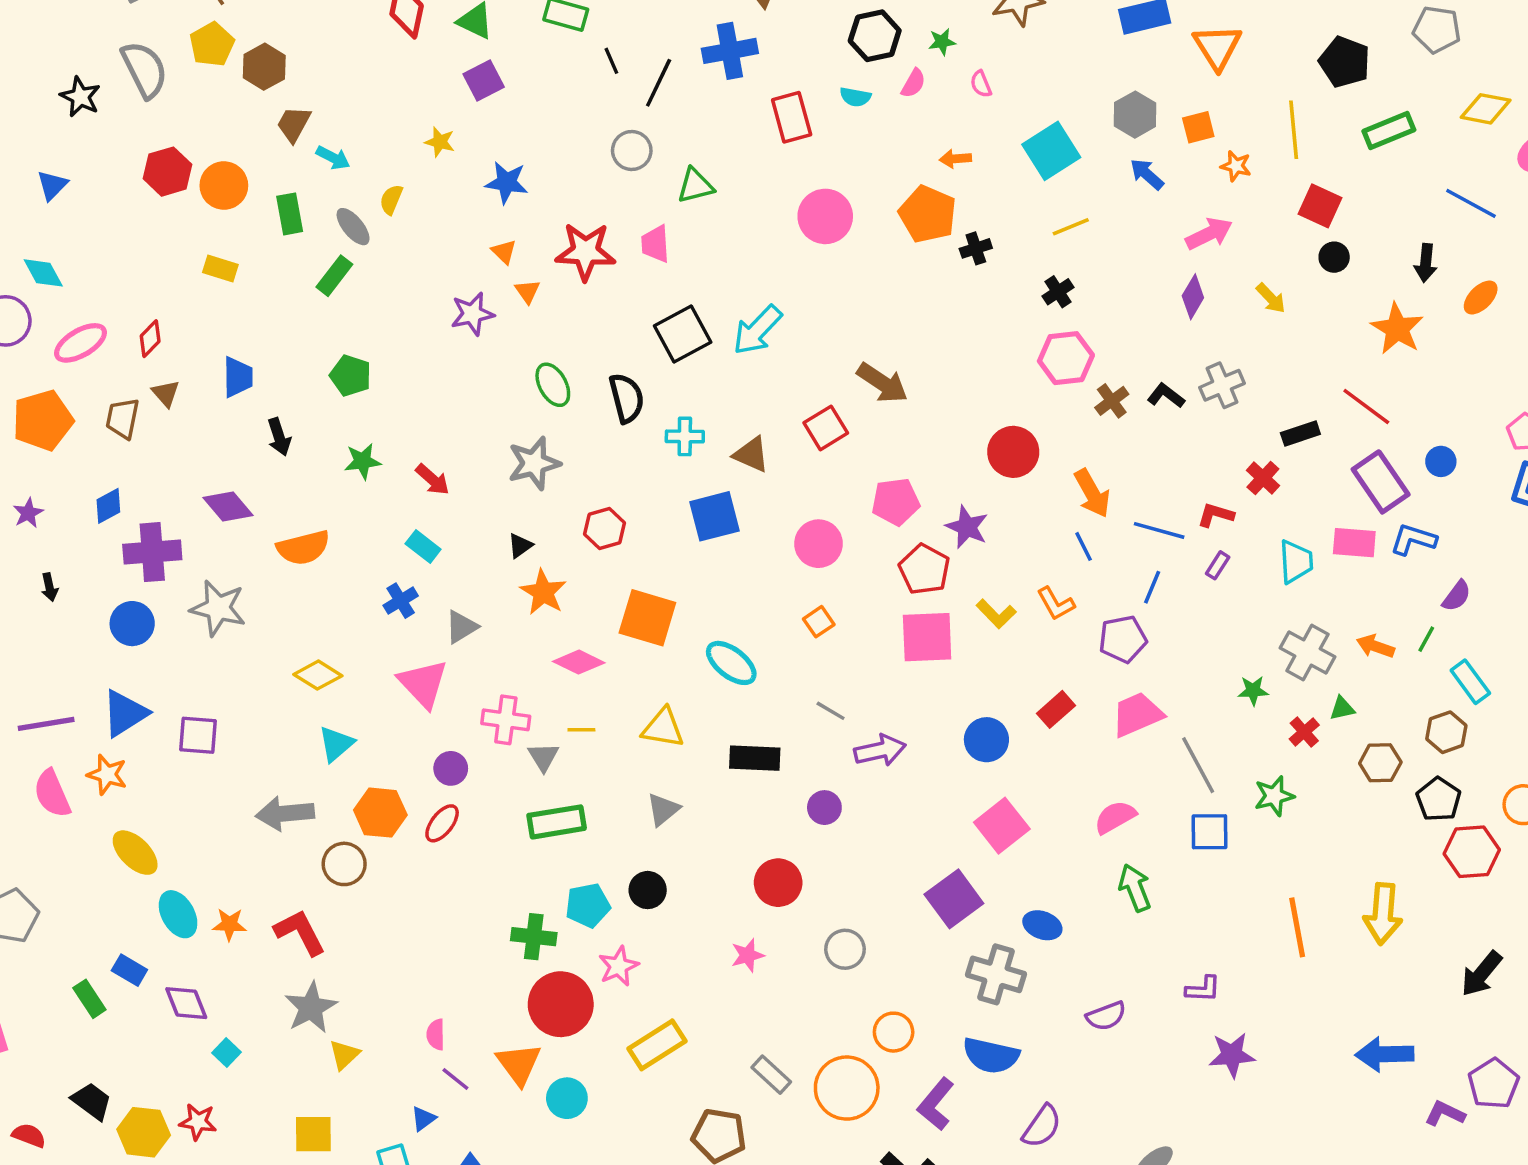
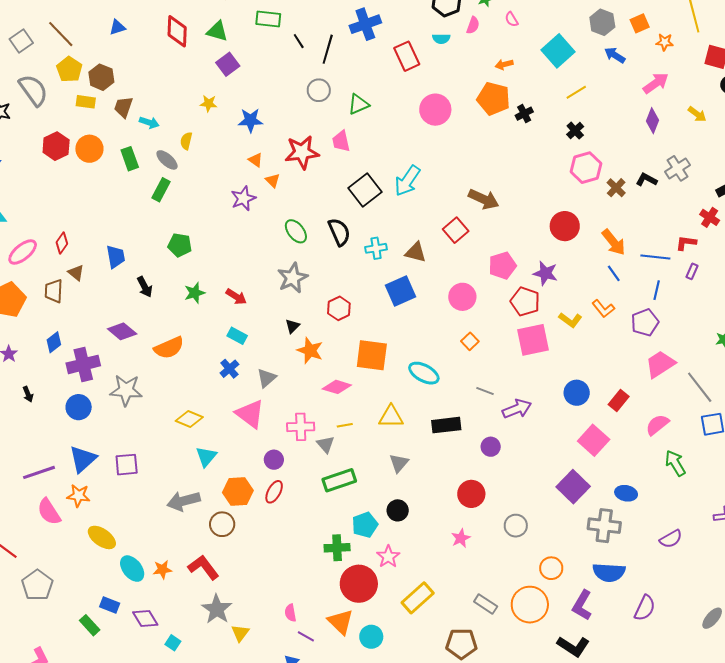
yellow rectangle: (220, 269) -> (86, 102), moved
red rectangle: (1056, 709) -> (619, 401), moved

